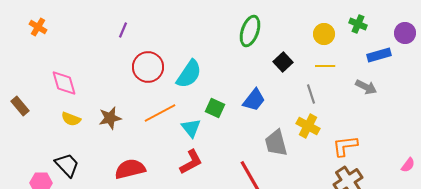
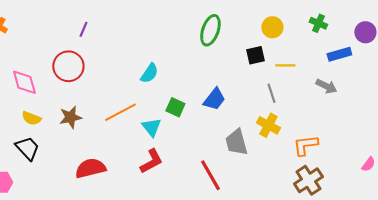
yellow circle: (324, 34) -> (272, 27), moved
black square: (283, 62) -> (255, 55), moved, turned 30
red circle: (148, 67) -> (68, 66), moved
cyan semicircle: (189, 74) -> (149, 73), size x0.7
black trapezoid: (67, 165) -> (27, 148), moved

